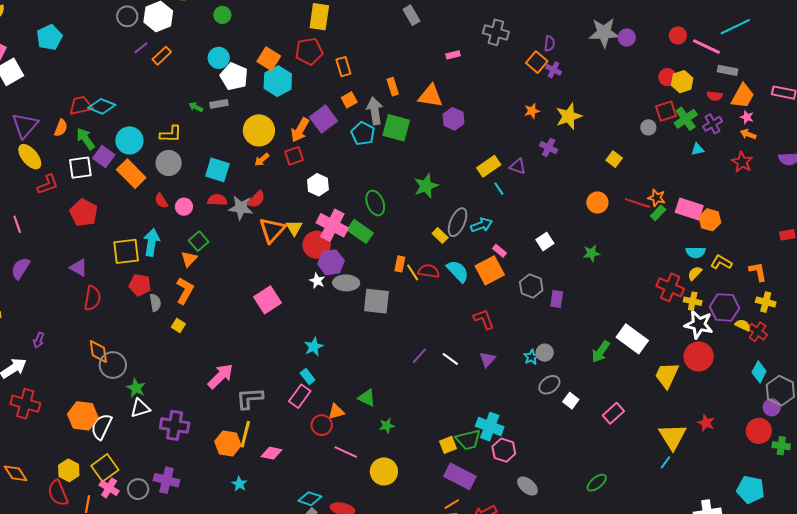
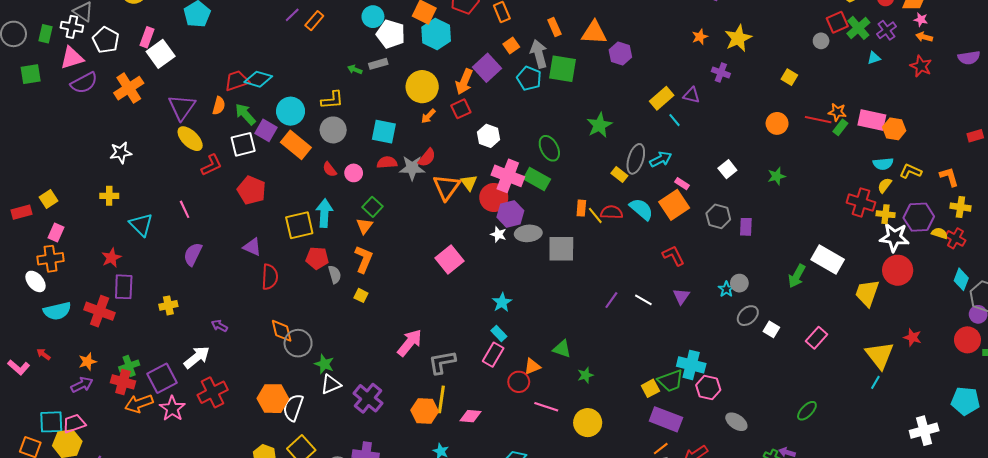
purple arrow: (39, 340) -> (219, 326), turned 105
red cross: (25, 404) -> (213, 392), turned -36
purple cross: (175, 425) -> (368, 398), turned 36

